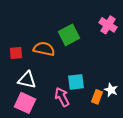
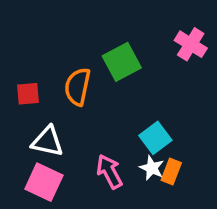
orange semicircle: (44, 49) -> (78, 87), turned -90
cyan square: (76, 82) -> (155, 138), moved, turned -30
white star: (111, 90) -> (152, 168), moved

